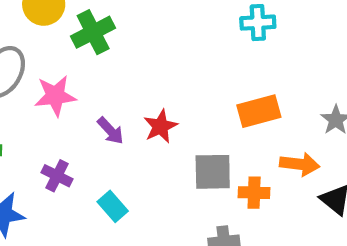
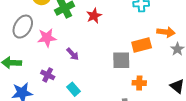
red star: (160, 126) -> (94, 16), moved
orange arrow: (300, 164) -> (166, 32), moved
gray square: (213, 172) -> (121, 60), moved

